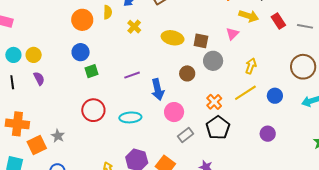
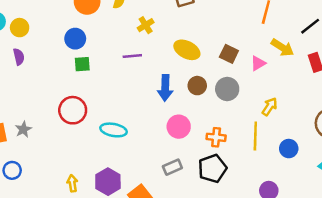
brown square: (201, 41) -> (229, 54), moved
brown circle: (187, 73) -> (197, 86), moved
purple line: (132, 75) -> (132, 56), moved
blue arrow: (158, 90) -> (165, 88), moved
yellow line: (245, 93) -> (255, 136), turned -70
orange cross: (214, 102) -> (216, 137), turned 35
pink circle: (174, 112) -> (179, 127), moved

